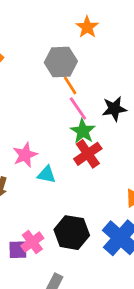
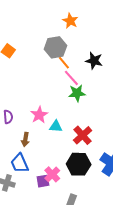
black star: (114, 109) -> (94, 61), moved, turned 30
green star: (83, 131) -> (77, 93), turned -30
red cross: (88, 154) -> (83, 135), moved

